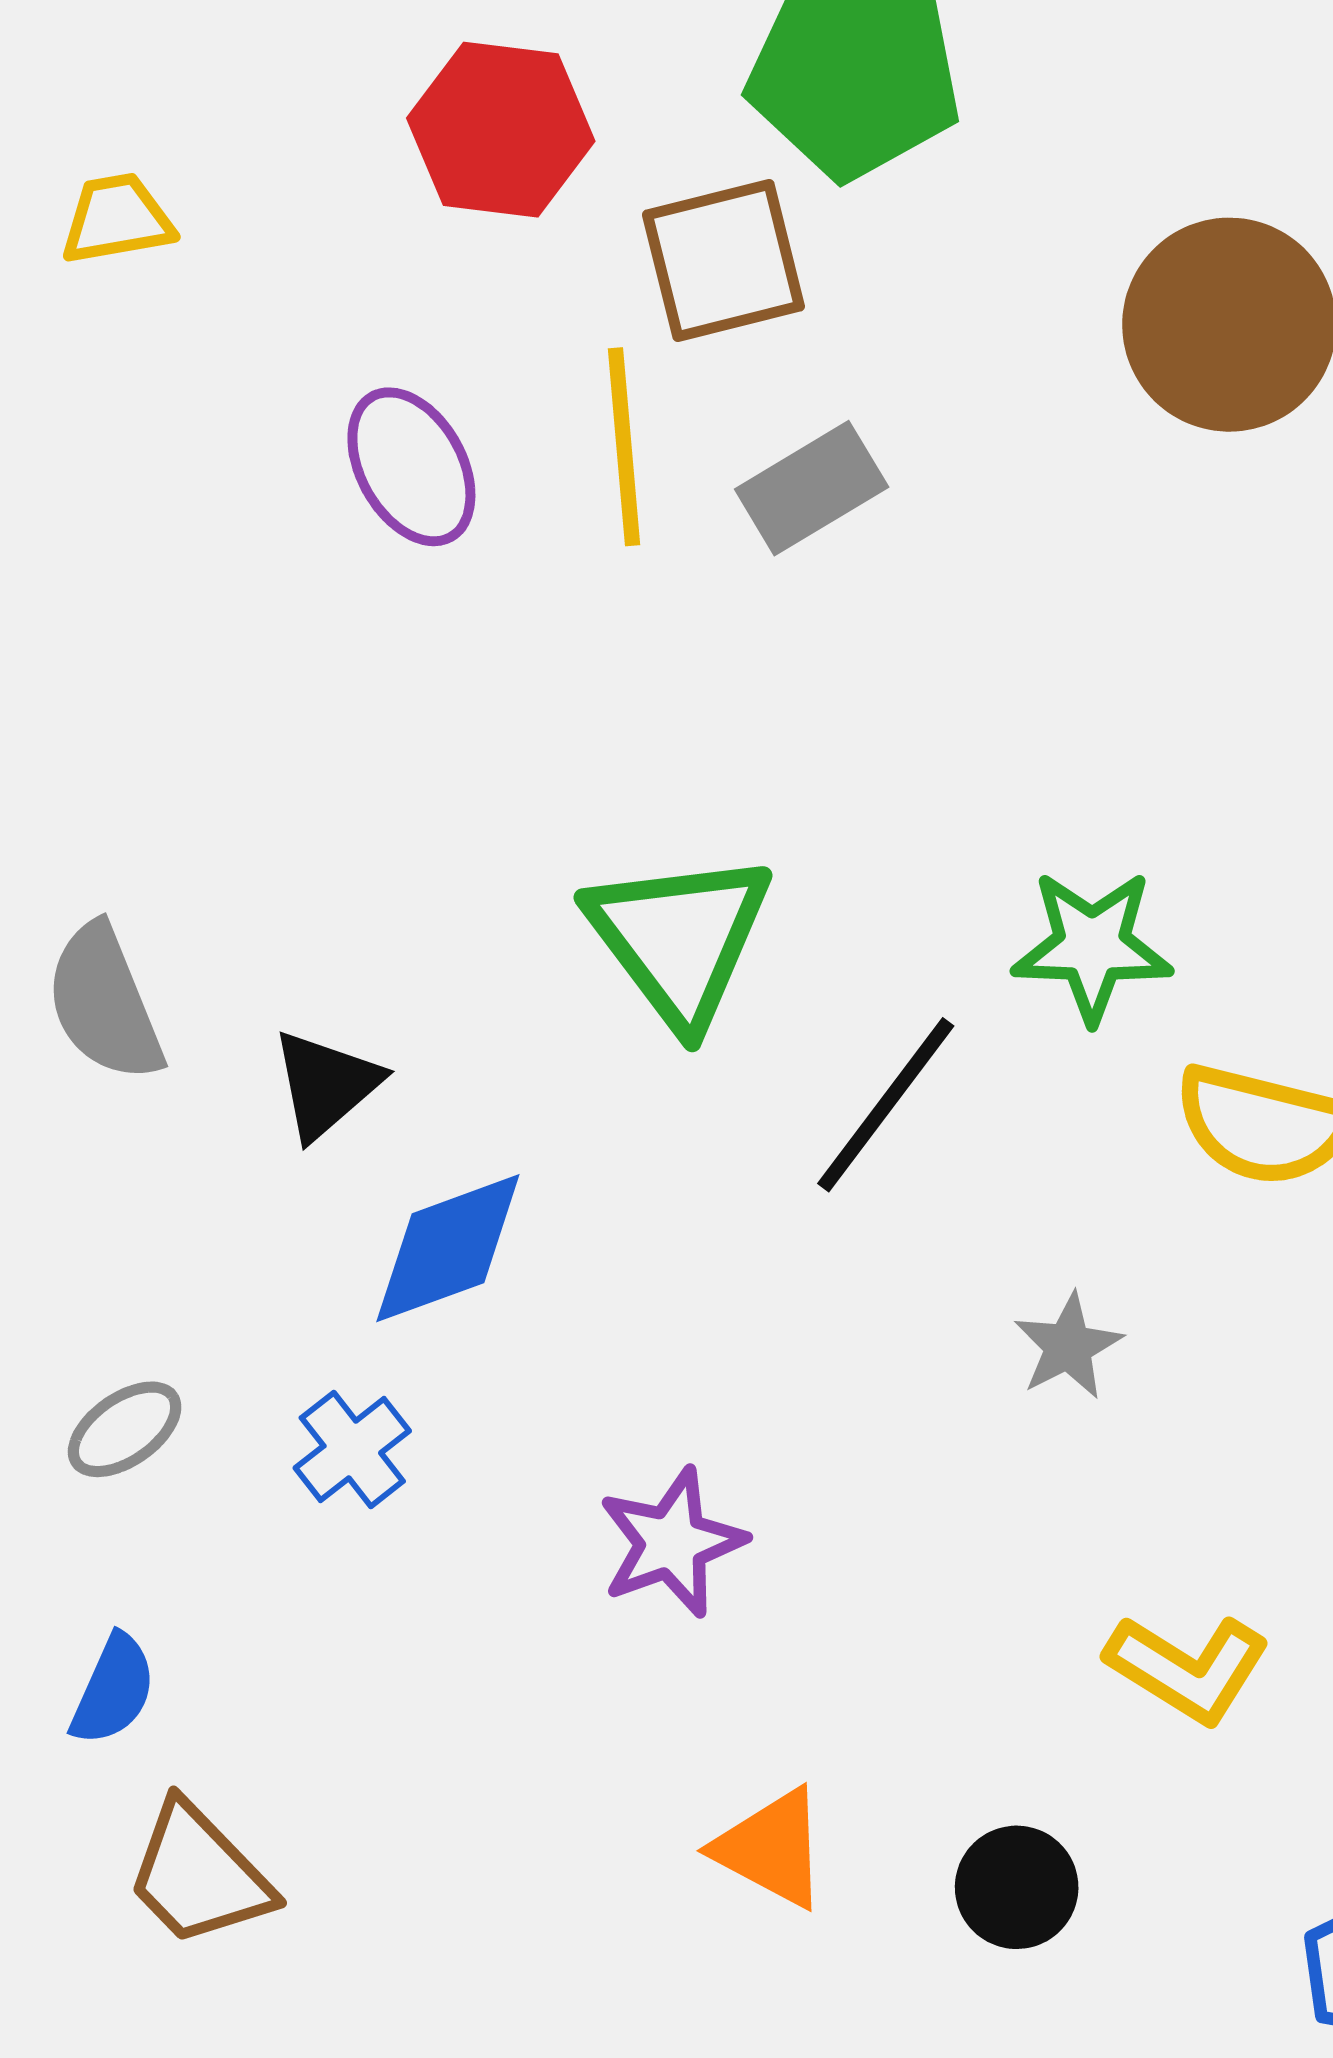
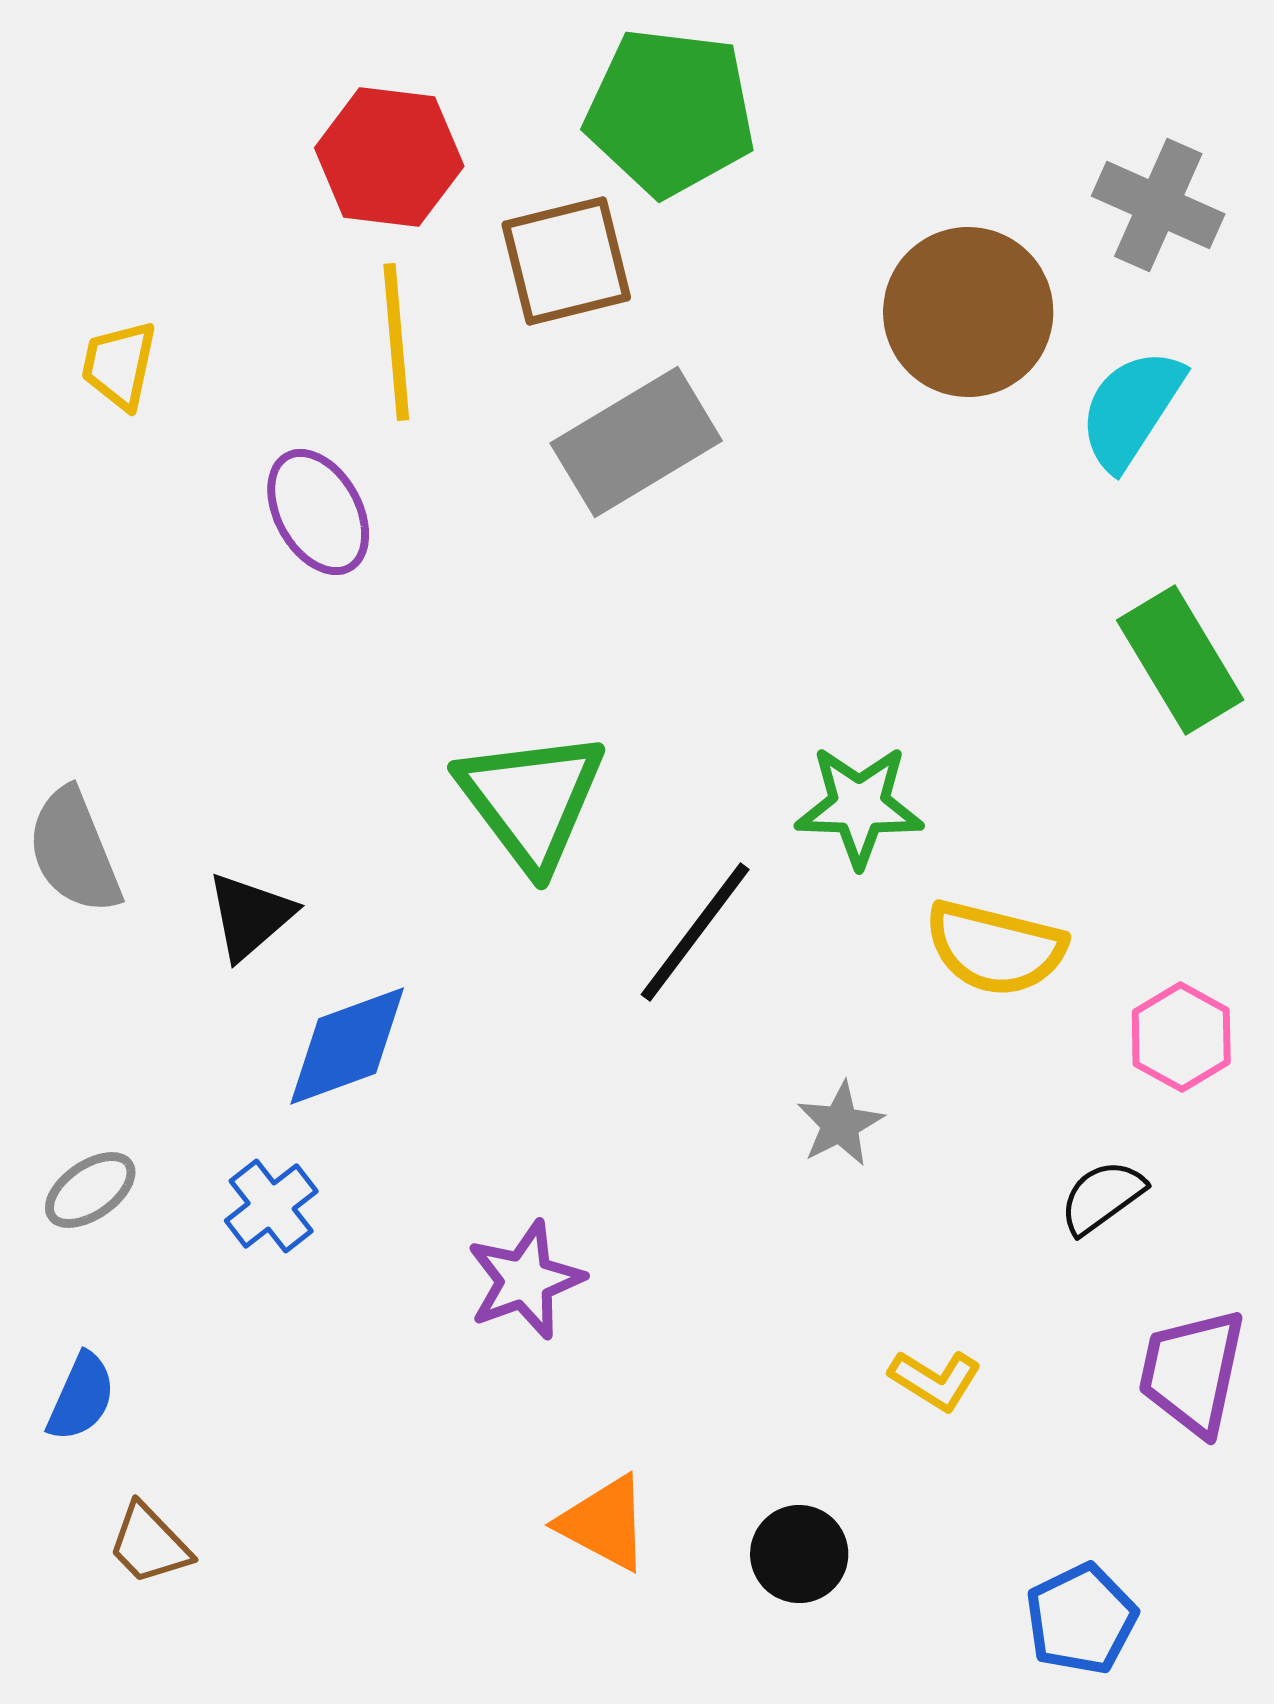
yellow trapezoid: (117, 219) -> (119, 365), moved, turned -68
yellow line: (624, 447) -> (396, 342), moved
purple ellipse: (411, 467) -> (318, 512), moved
gray rectangle: (812, 488) -> (636, 442), size x1.4
yellow L-shape: (1188, 1668) -> (935, 1380), size x0.7
brown trapezoid: (199, 1875) -> (149, 1544), size x0.7

